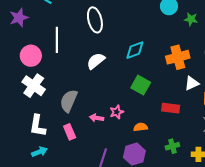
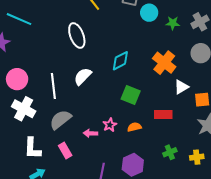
white line: (57, 40) -> (53, 86), moved
orange cross: (178, 57) -> (164, 63), turned -30
gray semicircle: (69, 101) -> (60, 120), turned 35
orange semicircle: (141, 127) -> (134, 127), moved

